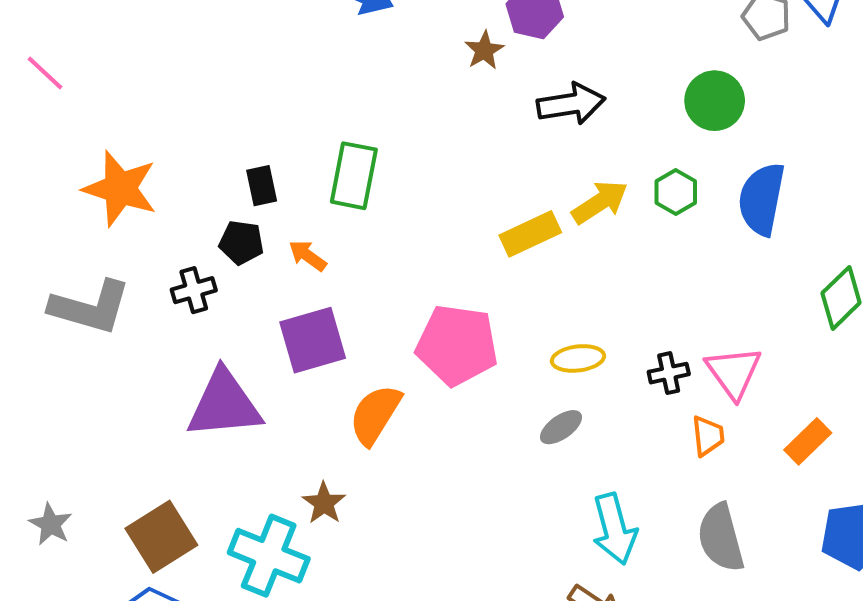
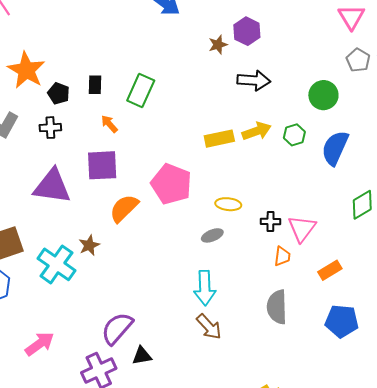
black pentagon: (241, 242) -> (59, 93), moved
cyan arrow: (614, 529) -> (205, 288), moved

